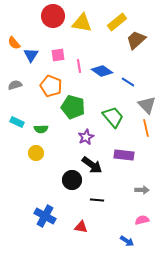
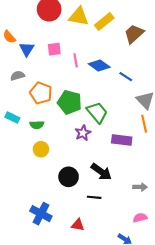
yellow rectangle: (117, 22) -> (104, 22), moved
gray semicircle: (15, 85) -> (17, 76), moved
orange pentagon: (51, 86) -> (41, 93), moved
green trapezoid: (113, 117) -> (97, 112), moved
yellow circle: (36, 153) -> (41, 149), moved
purple rectangle: (124, 155) -> (122, 140), moved
black arrow: (92, 165) -> (101, 172), moved

